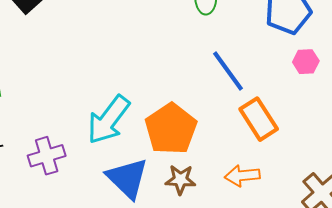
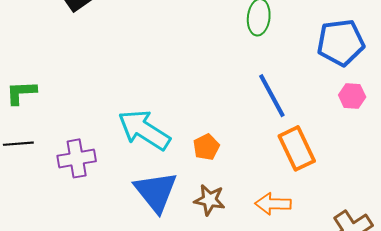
cyan arrow: (109, 120) -> (144, 130), turned 78
orange pentagon: (171, 129) -> (206, 147), size x0.5

